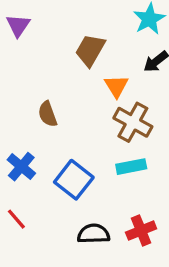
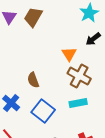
brown trapezoid: (90, 50) -> (33, 17), moved
brown semicircle: (48, 114) -> (33, 80), moved

